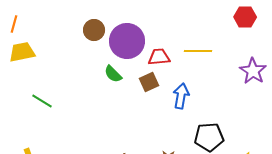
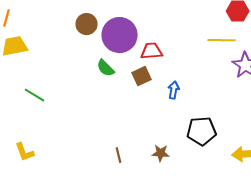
yellow line: (198, 51) -> (222, 40), moved
blue arrow: (181, 96) -> (174, 90), size x0.7

